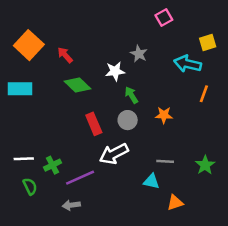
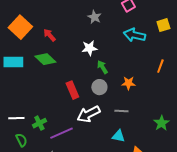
gray star: (139, 54) -> (94, 17), moved
cyan arrow: (188, 64) -> (134, 35), moved
green diamond: (78, 85) -> (45, 59), moved
gray line: (165, 161) -> (121, 111), moved

